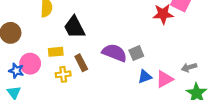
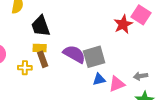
red star: (163, 14) -> (123, 24), turned -30
yellow rectangle: (56, 52) -> (40, 48), moved
gray square: (136, 53) -> (94, 57), size x1.6

